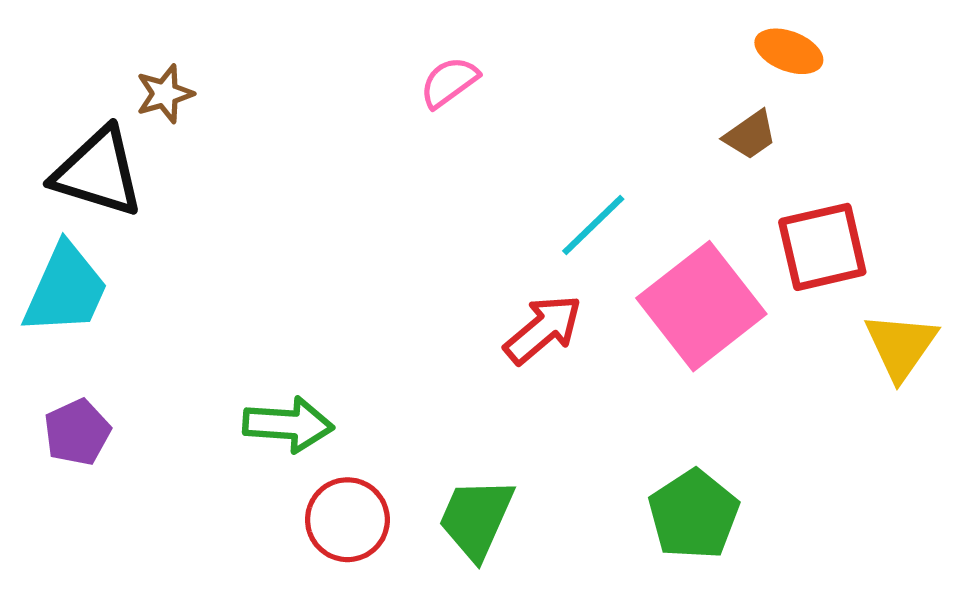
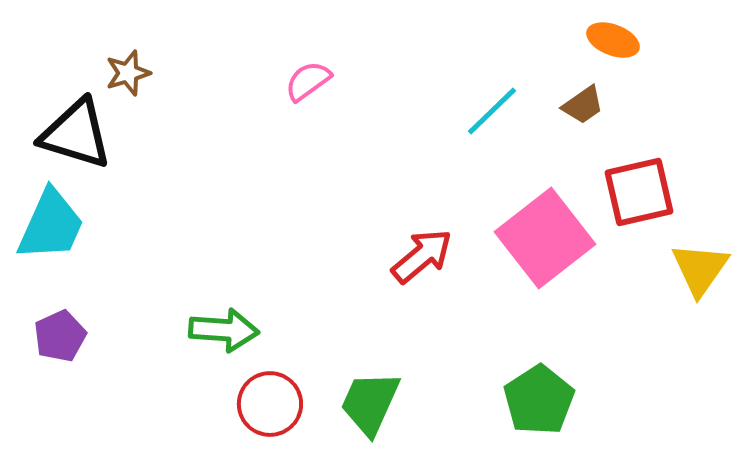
pink semicircle: (449, 82) -> (308, 81), moved
cyan line: (593, 225) -> (492, 111), moved

